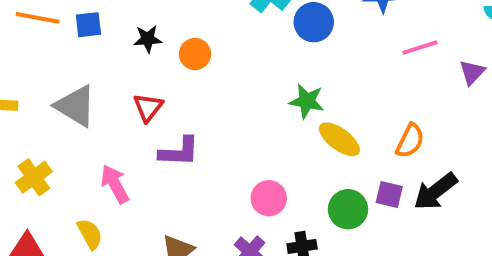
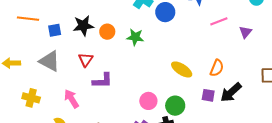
blue square: (88, 25) -> (55, 30), moved
black star: (148, 39) -> (83, 26), size x1.5
green star: (307, 101) -> (135, 37), moved
yellow cross: (34, 177) -> (31, 98), turned -36
green circle: (348, 209) -> (175, 106), moved

